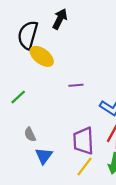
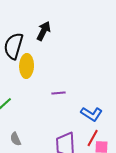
yellow ellipse: (42, 56) -> (27, 66), turned 55

